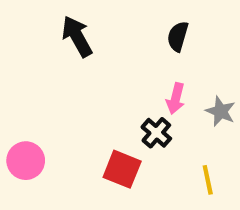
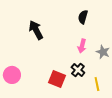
black arrow: (77, 36) -> (36, 30), moved
black cross: (156, 133) -> (78, 70), moved

